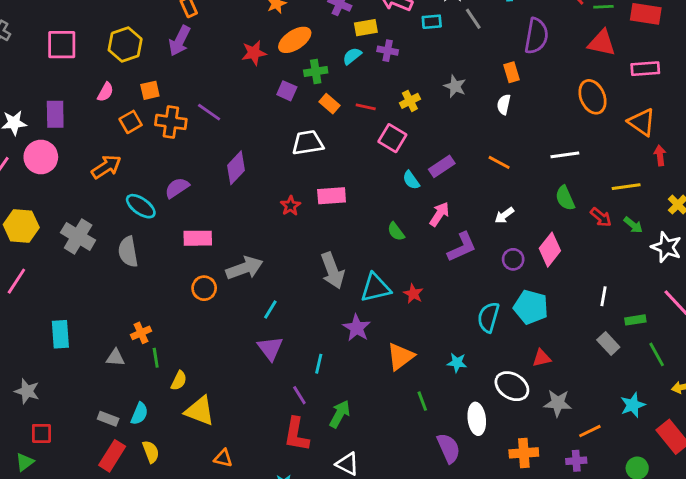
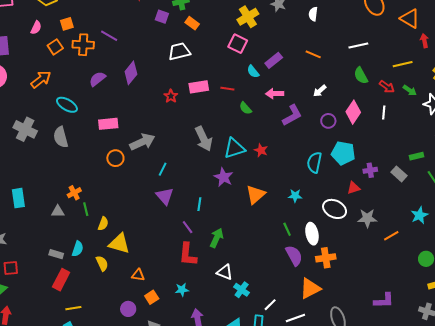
yellow cross: (410, 101) -> (248, 17), size x1.5
red line: (366, 107) -> (227, 89), moved
purple semicircle: (177, 188) -> (97, 79), moved
pink arrow: (439, 214) -> (275, 94), turned -120
white line: (604, 296) -> (384, 113), moved
green line: (422, 401) -> (287, 229), moved
yellow semicircle: (151, 452) -> (102, 263), moved
orange cross: (524, 453) -> (326, 258), moved
purple cross: (576, 461) -> (370, 170), moved

